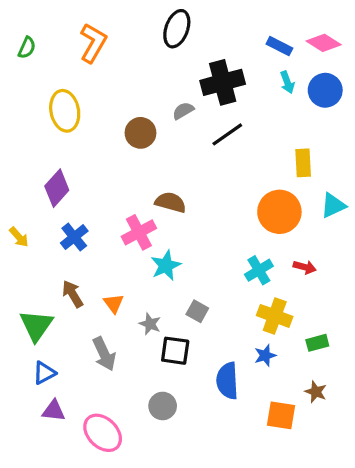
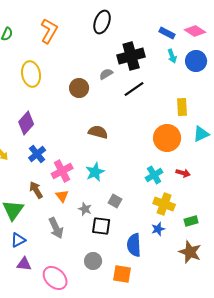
pink cross: (139, 232) -> (62, 171), moved
brown star: (316, 392) -> (190, 252), size x1.6
orange square: (281, 415) -> (122, 274), moved

